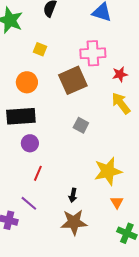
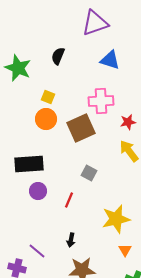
orange circle: (27, 82) -> (46, 119), moved
red line: (38, 173) -> (69, 200), moved
black arrow: (73, 195) -> (71, 240), moved

